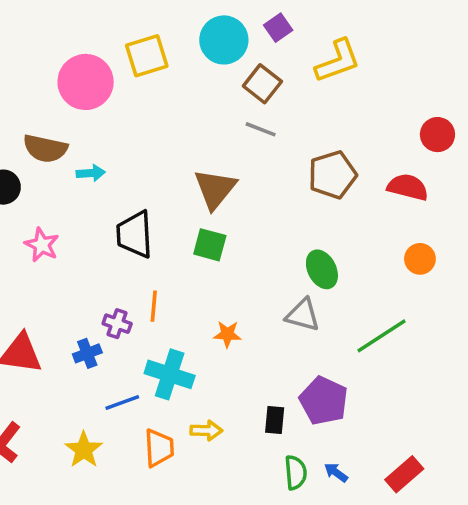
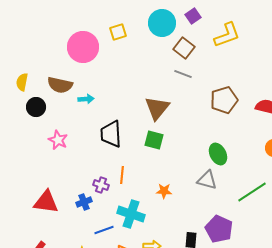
yellow square: (147, 56) -> (118, 32), size x0.7

